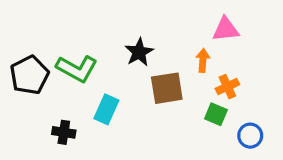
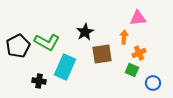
cyan rectangle: (106, 109) -> (65, 67), size x1.4

